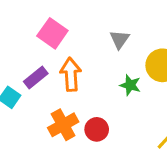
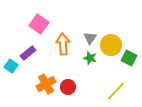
gray triangle: (120, 39) -> (90, 38), moved
orange arrow: (71, 74) -> (63, 44), moved

